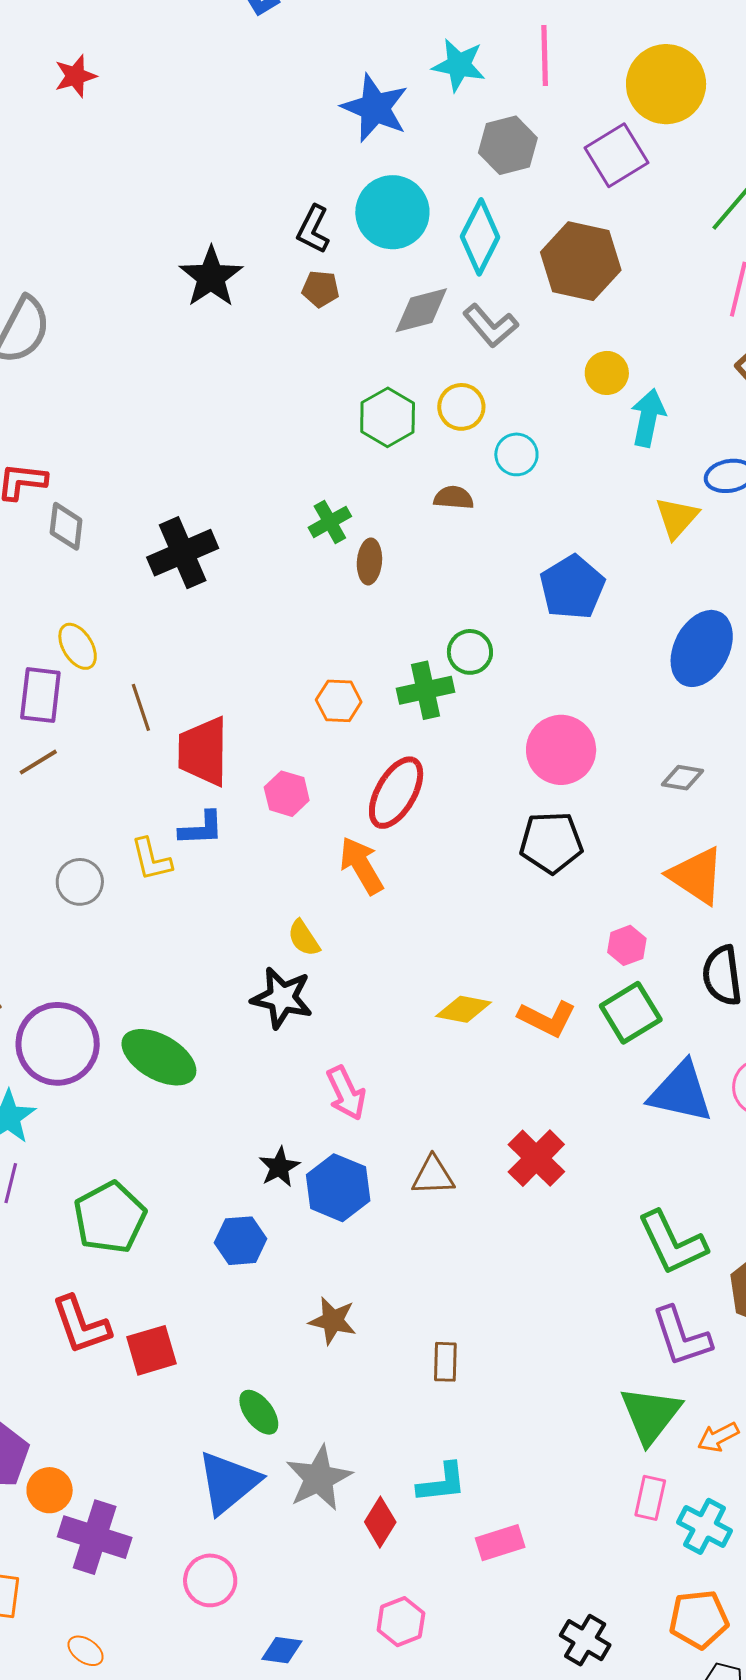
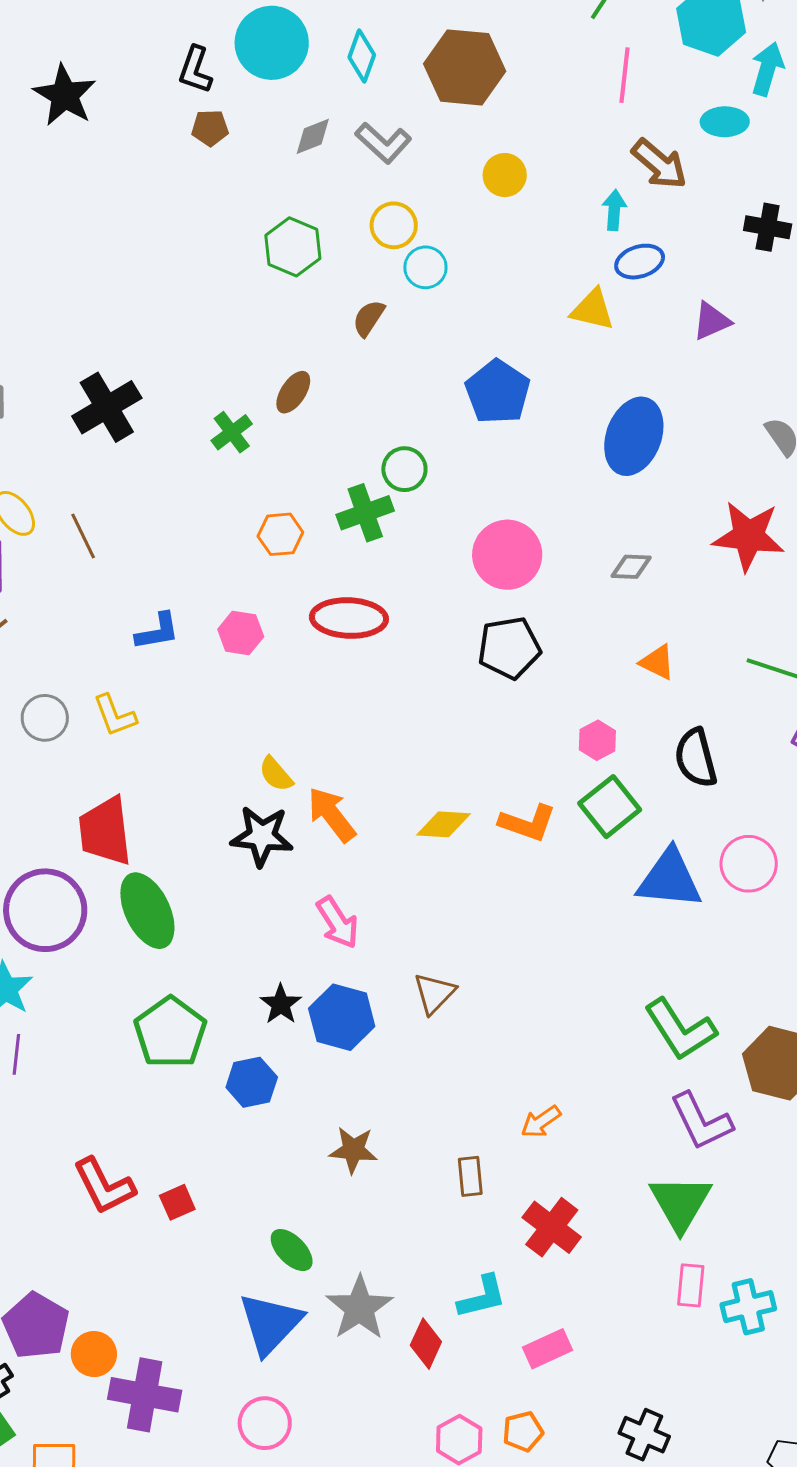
cyan diamond: (480, 237) -> (362, 56), size x0.7
black star: (211, 277) -> (65, 95), moved
gray diamond: (421, 310) -> (313, 136), size x0.7
yellow circle: (461, 407) -> (394, 225), moved
cyan arrow: (648, 418) -> (614, 210), moved, size x0.7
brown semicircle: (454, 498) -> (369, 318), turned -54
yellow triangle: (677, 518) -> (593, 310), turned -51
green cross: (330, 522) -> (232, 432), moved
brown ellipse: (369, 561) -> (293, 392), turned 36
brown line: (141, 707) -> (83, 536), moved
red trapezoid: (203, 751) -> (105, 831), moved
red ellipse: (396, 793) -> (349, 618), turned 70
blue L-shape: (201, 828) -> (157, 631), moved
orange arrow: (361, 866) -> (332, 815), moved
orange triangle: (696, 876) -> (657, 662), size x0.6
gray circle: (80, 882) -> (45, 718), moved
green ellipse: (159, 1057) -> (147, 911), turned 42
red cross: (536, 1158) -> (552, 1227), moved
brown triangle: (433, 1176) -> (434, 993), turned -36
green pentagon: (110, 1217) -> (170, 1032), moved
red square: (152, 1350) -> (177, 1202), size x0.7
orange arrow: (718, 1437) -> (541, 1122), moved
cyan cross: (705, 1526) -> (748, 1307), turned -34
orange pentagon: (699, 1619) -> (523, 1432), moved, size x0.7

